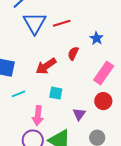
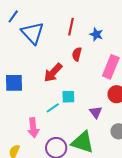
red line: (62, 23) -> (71, 27), moved, turned -48
cyan line: (19, 94) -> (53, 108), moved
pink arrow: (38, 116) -> (33, 128), moved

